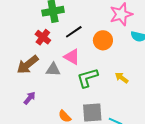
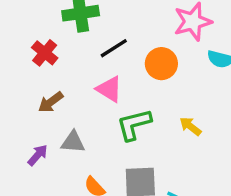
red cross: (43, 37) -> (45, 53), moved
brown arrow: (28, 65) -> (51, 102), moved, size x0.7
gray triangle: (53, 70) -> (73, 142), moved

